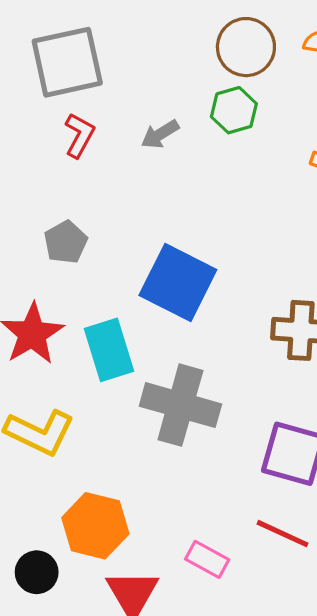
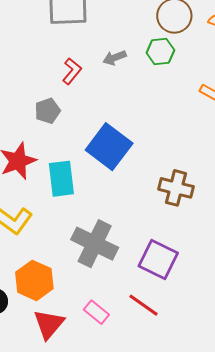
red L-shape: (79, 135) -> (72, 71), moved
gray cross: (180, 405) -> (95, 244), moved

